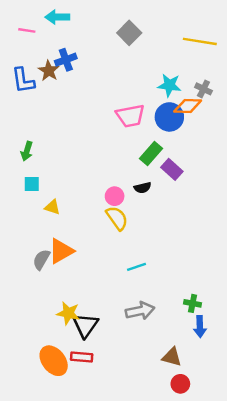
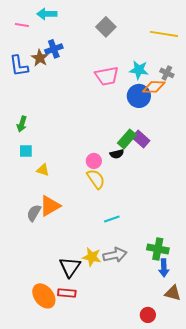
pink trapezoid: (130, 116) -> (107, 76), moved
green rectangle: (151, 154) -> (127, 139), moved
green cross: (193, 303) -> (158, 249), size x1.5
yellow star: (68, 313) -> (92, 257), moved
brown triangle: (172, 357) -> (173, 293), moved

